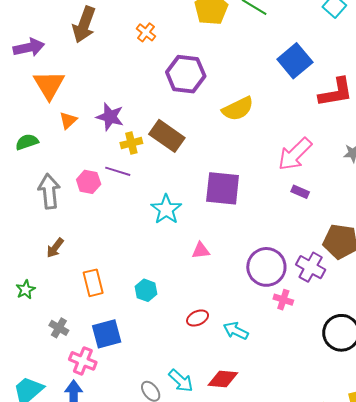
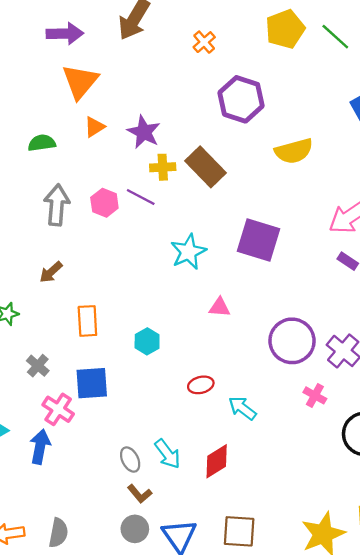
pink cross: (283, 300) -> (315, 395), moved
red diamond: (223, 379) -> (217, 461), turned -48

